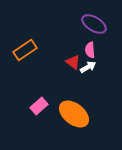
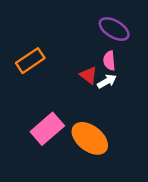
pink rectangle: (39, 106) -> (47, 129), size x1.5

